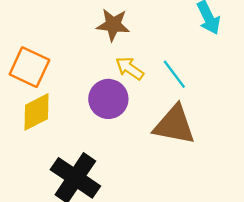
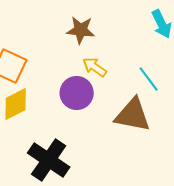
cyan line: (174, 74) -> (149, 79), moved

